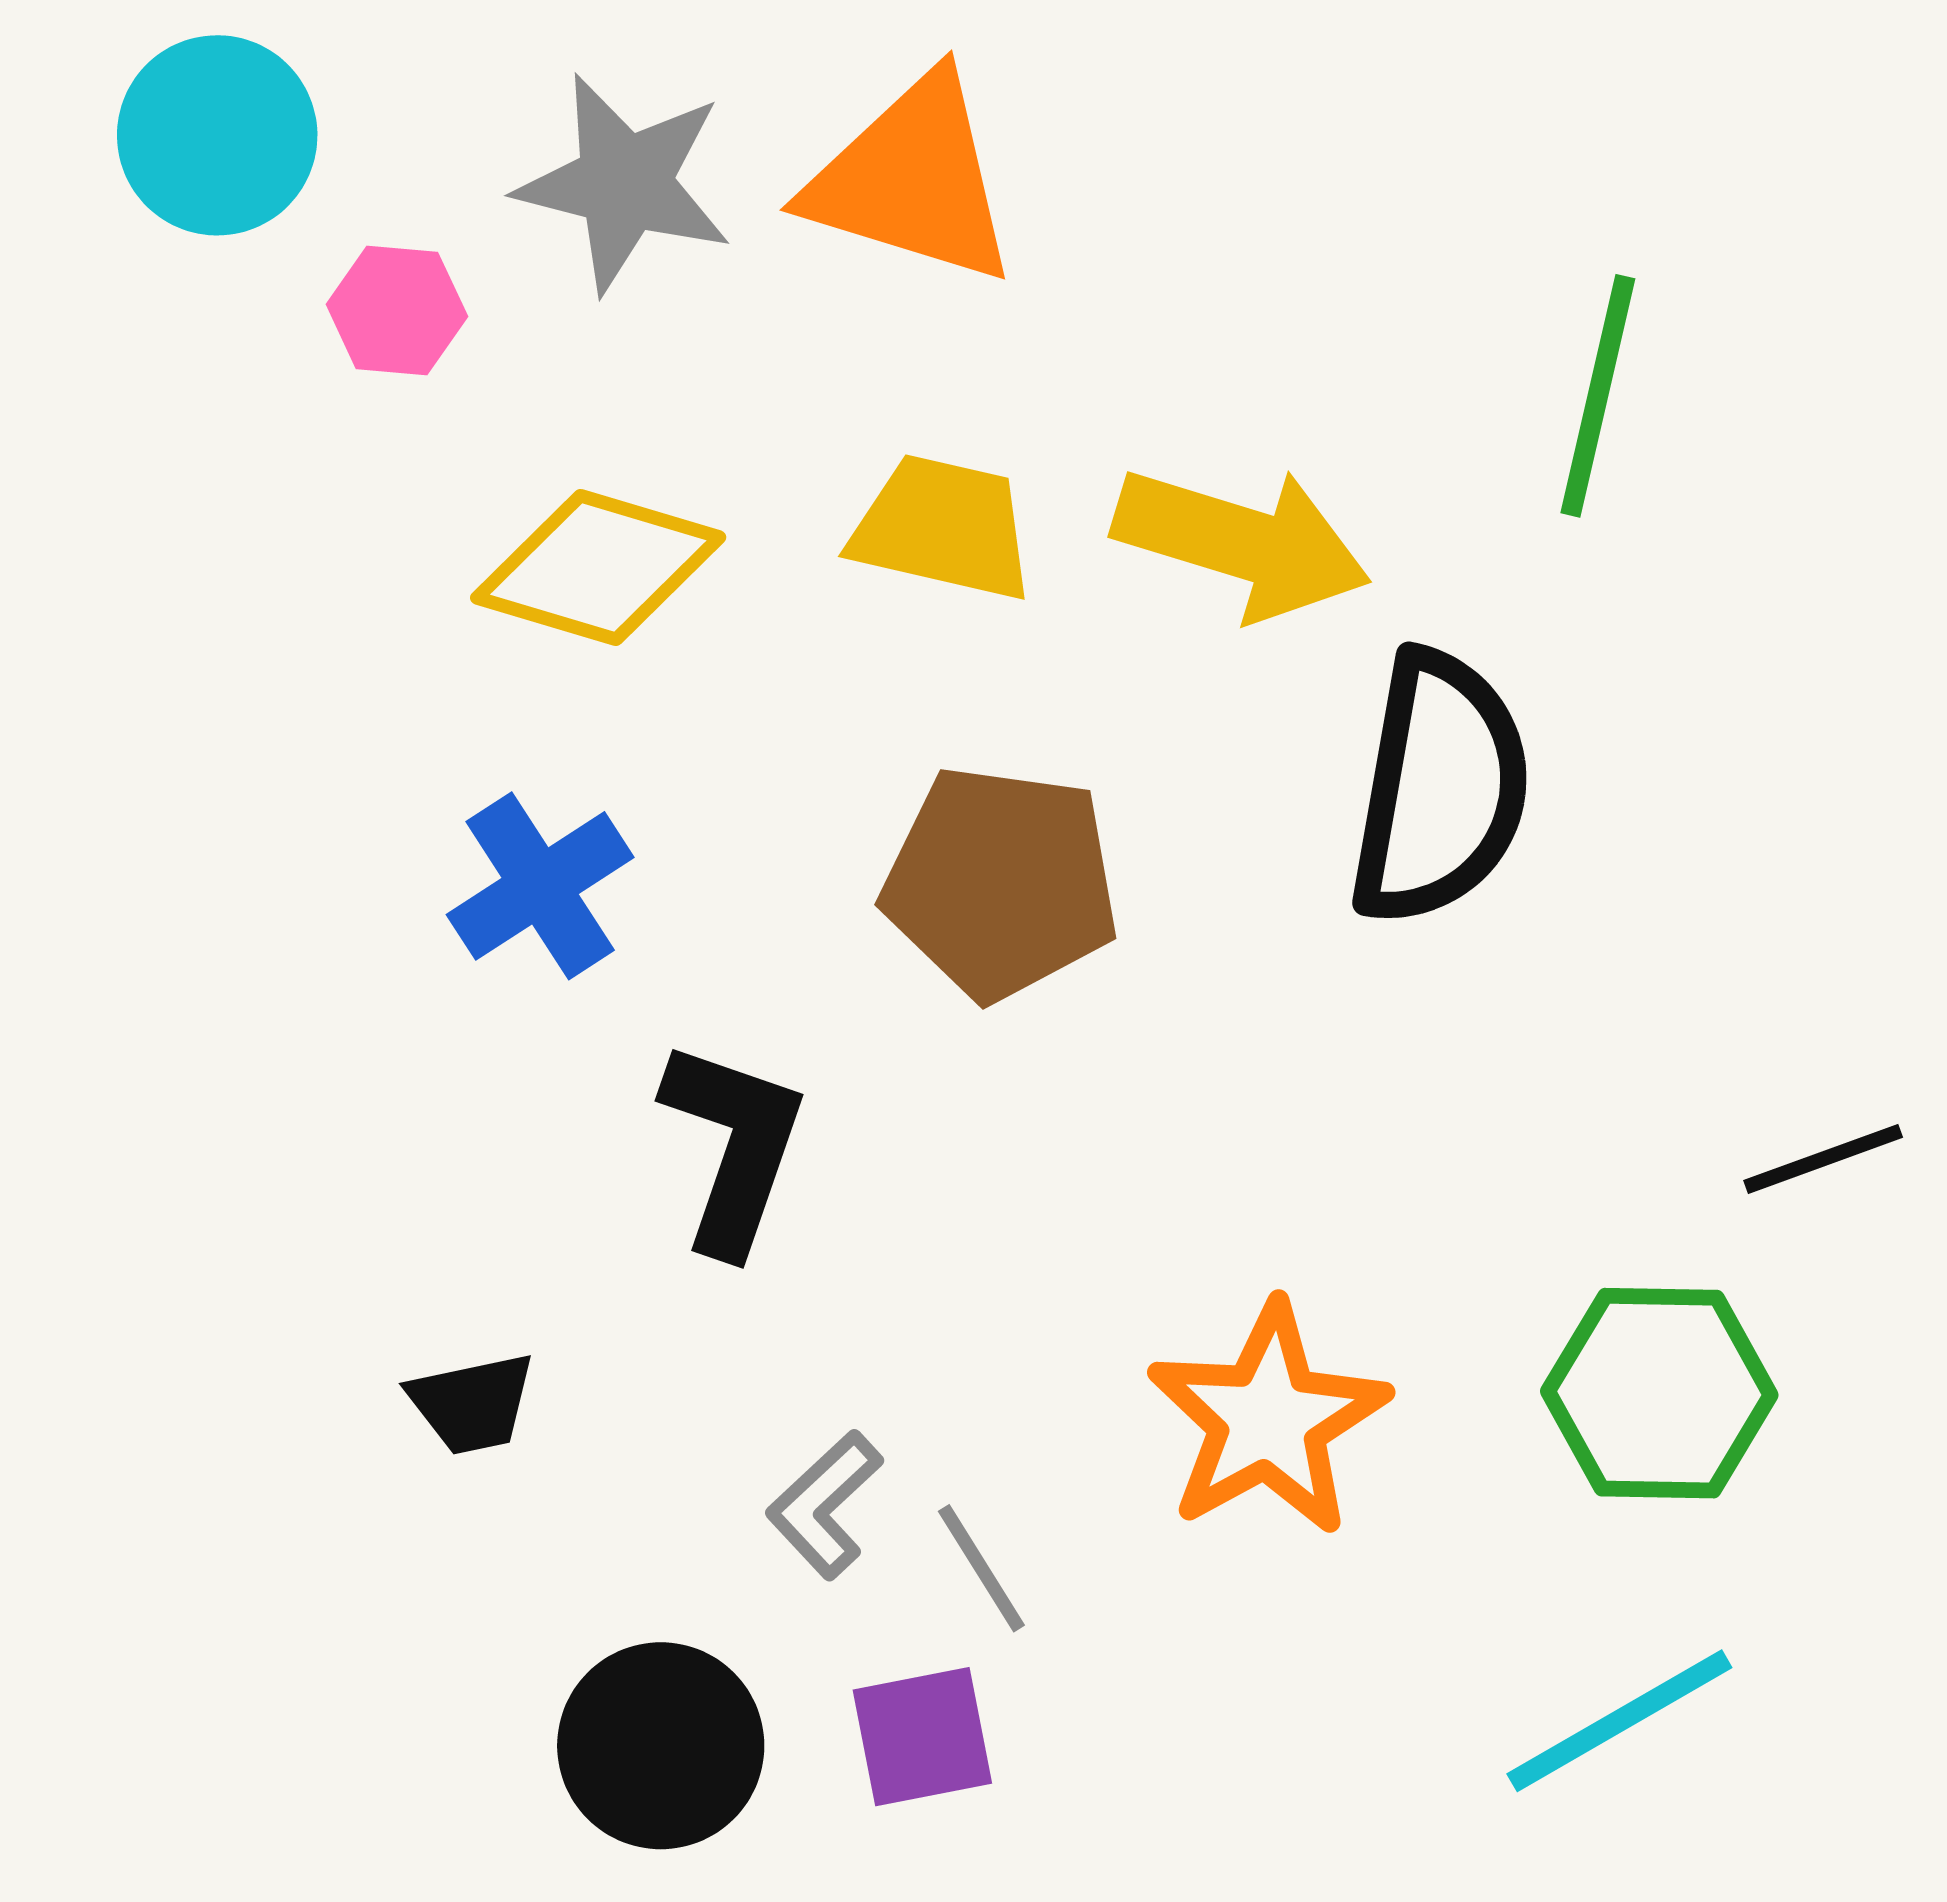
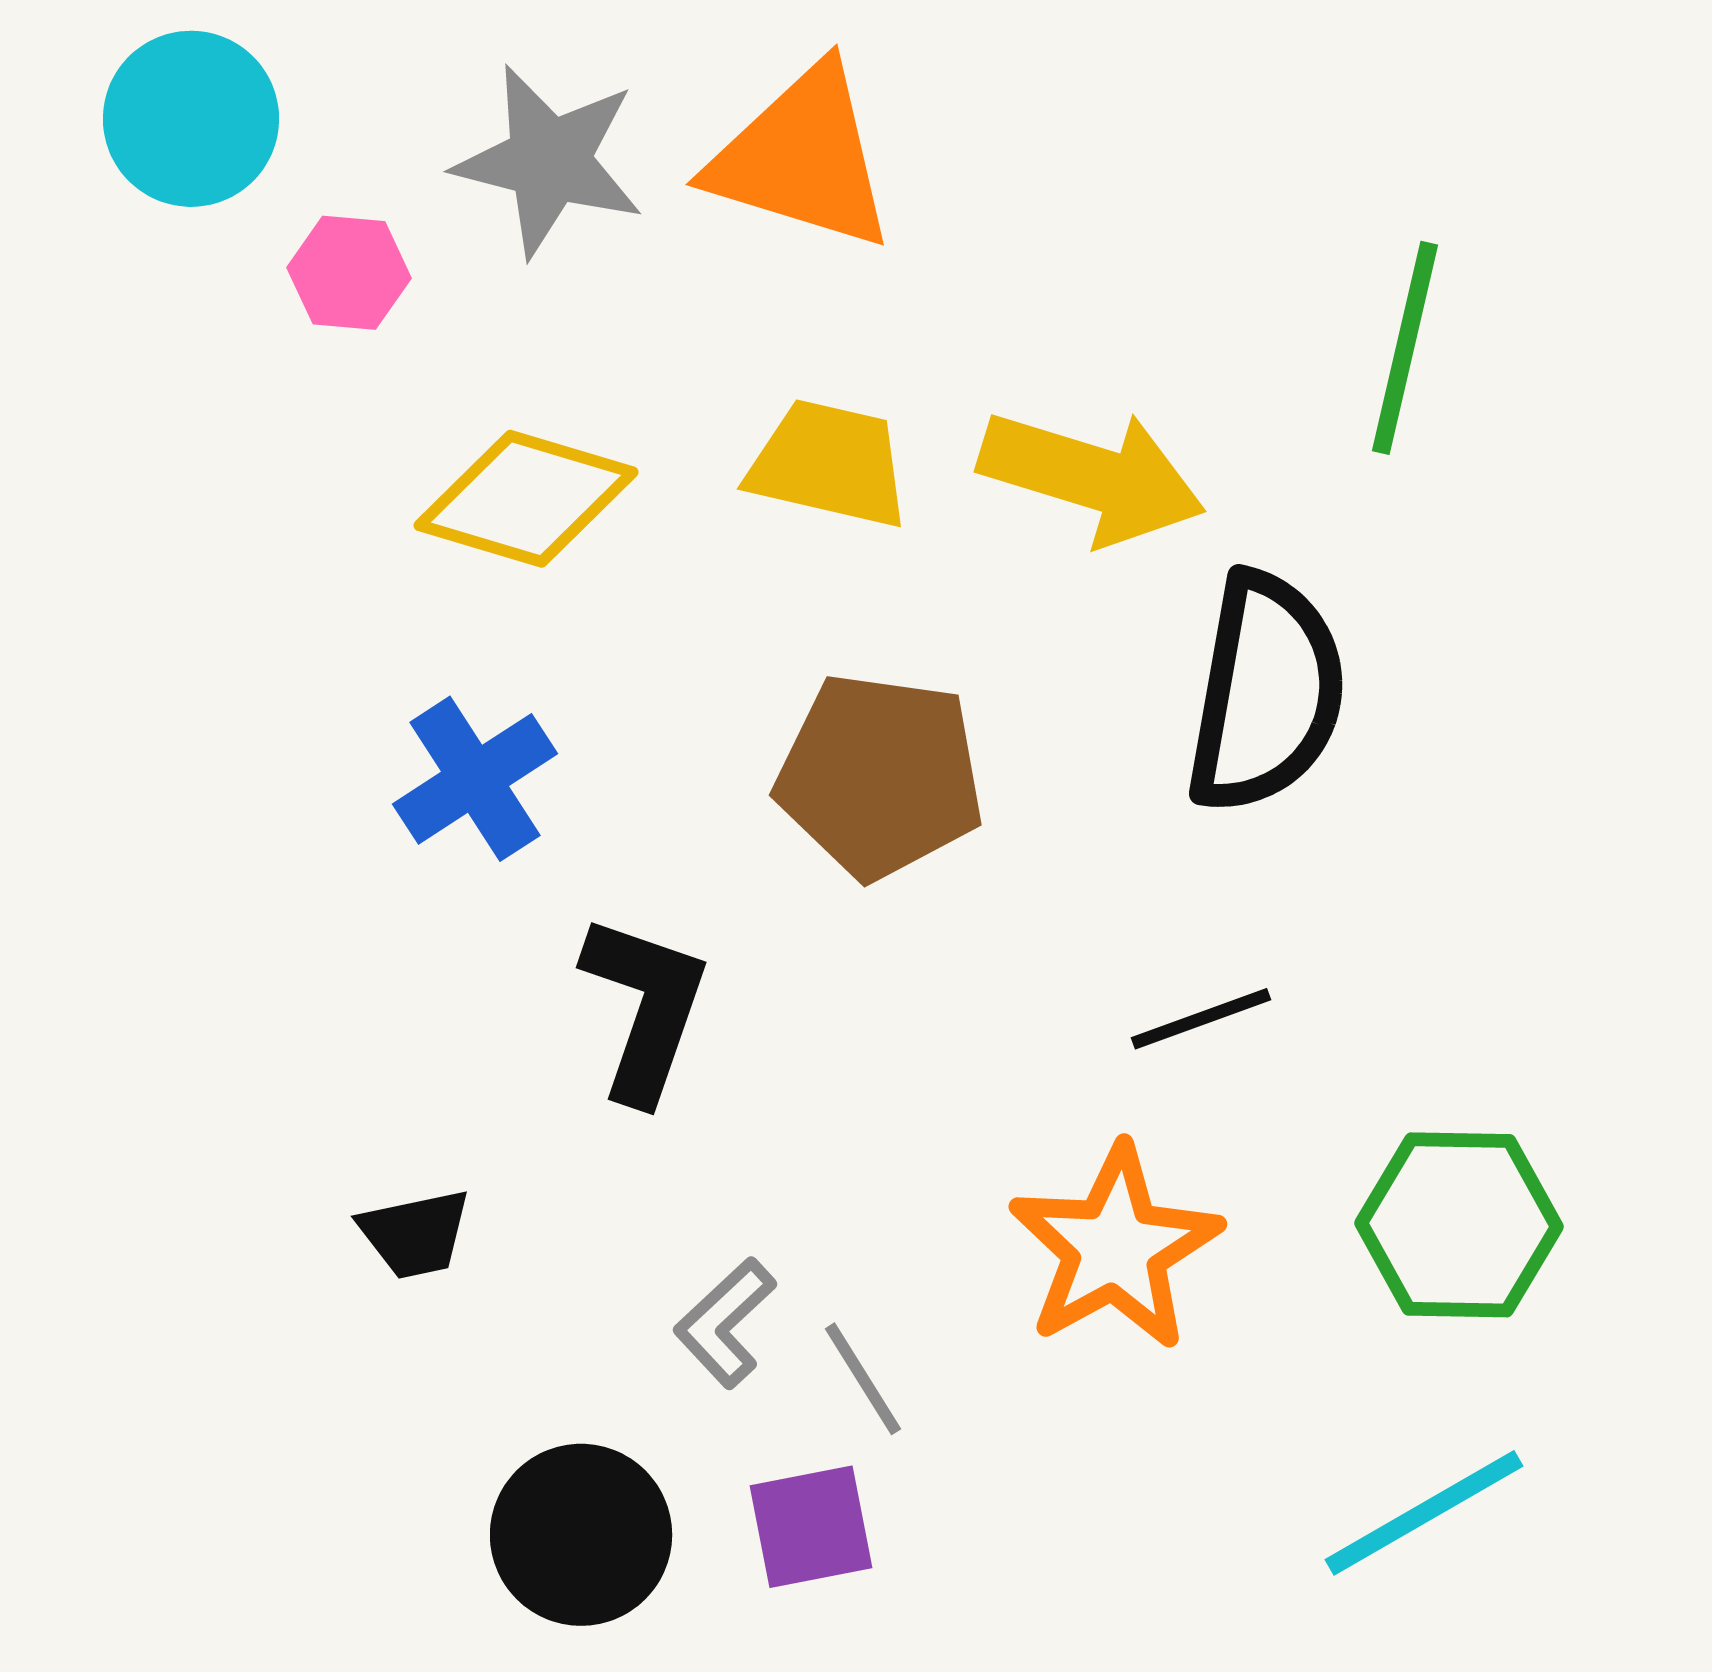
black line: (1823, 1159) -> (1201, 1019), moved

